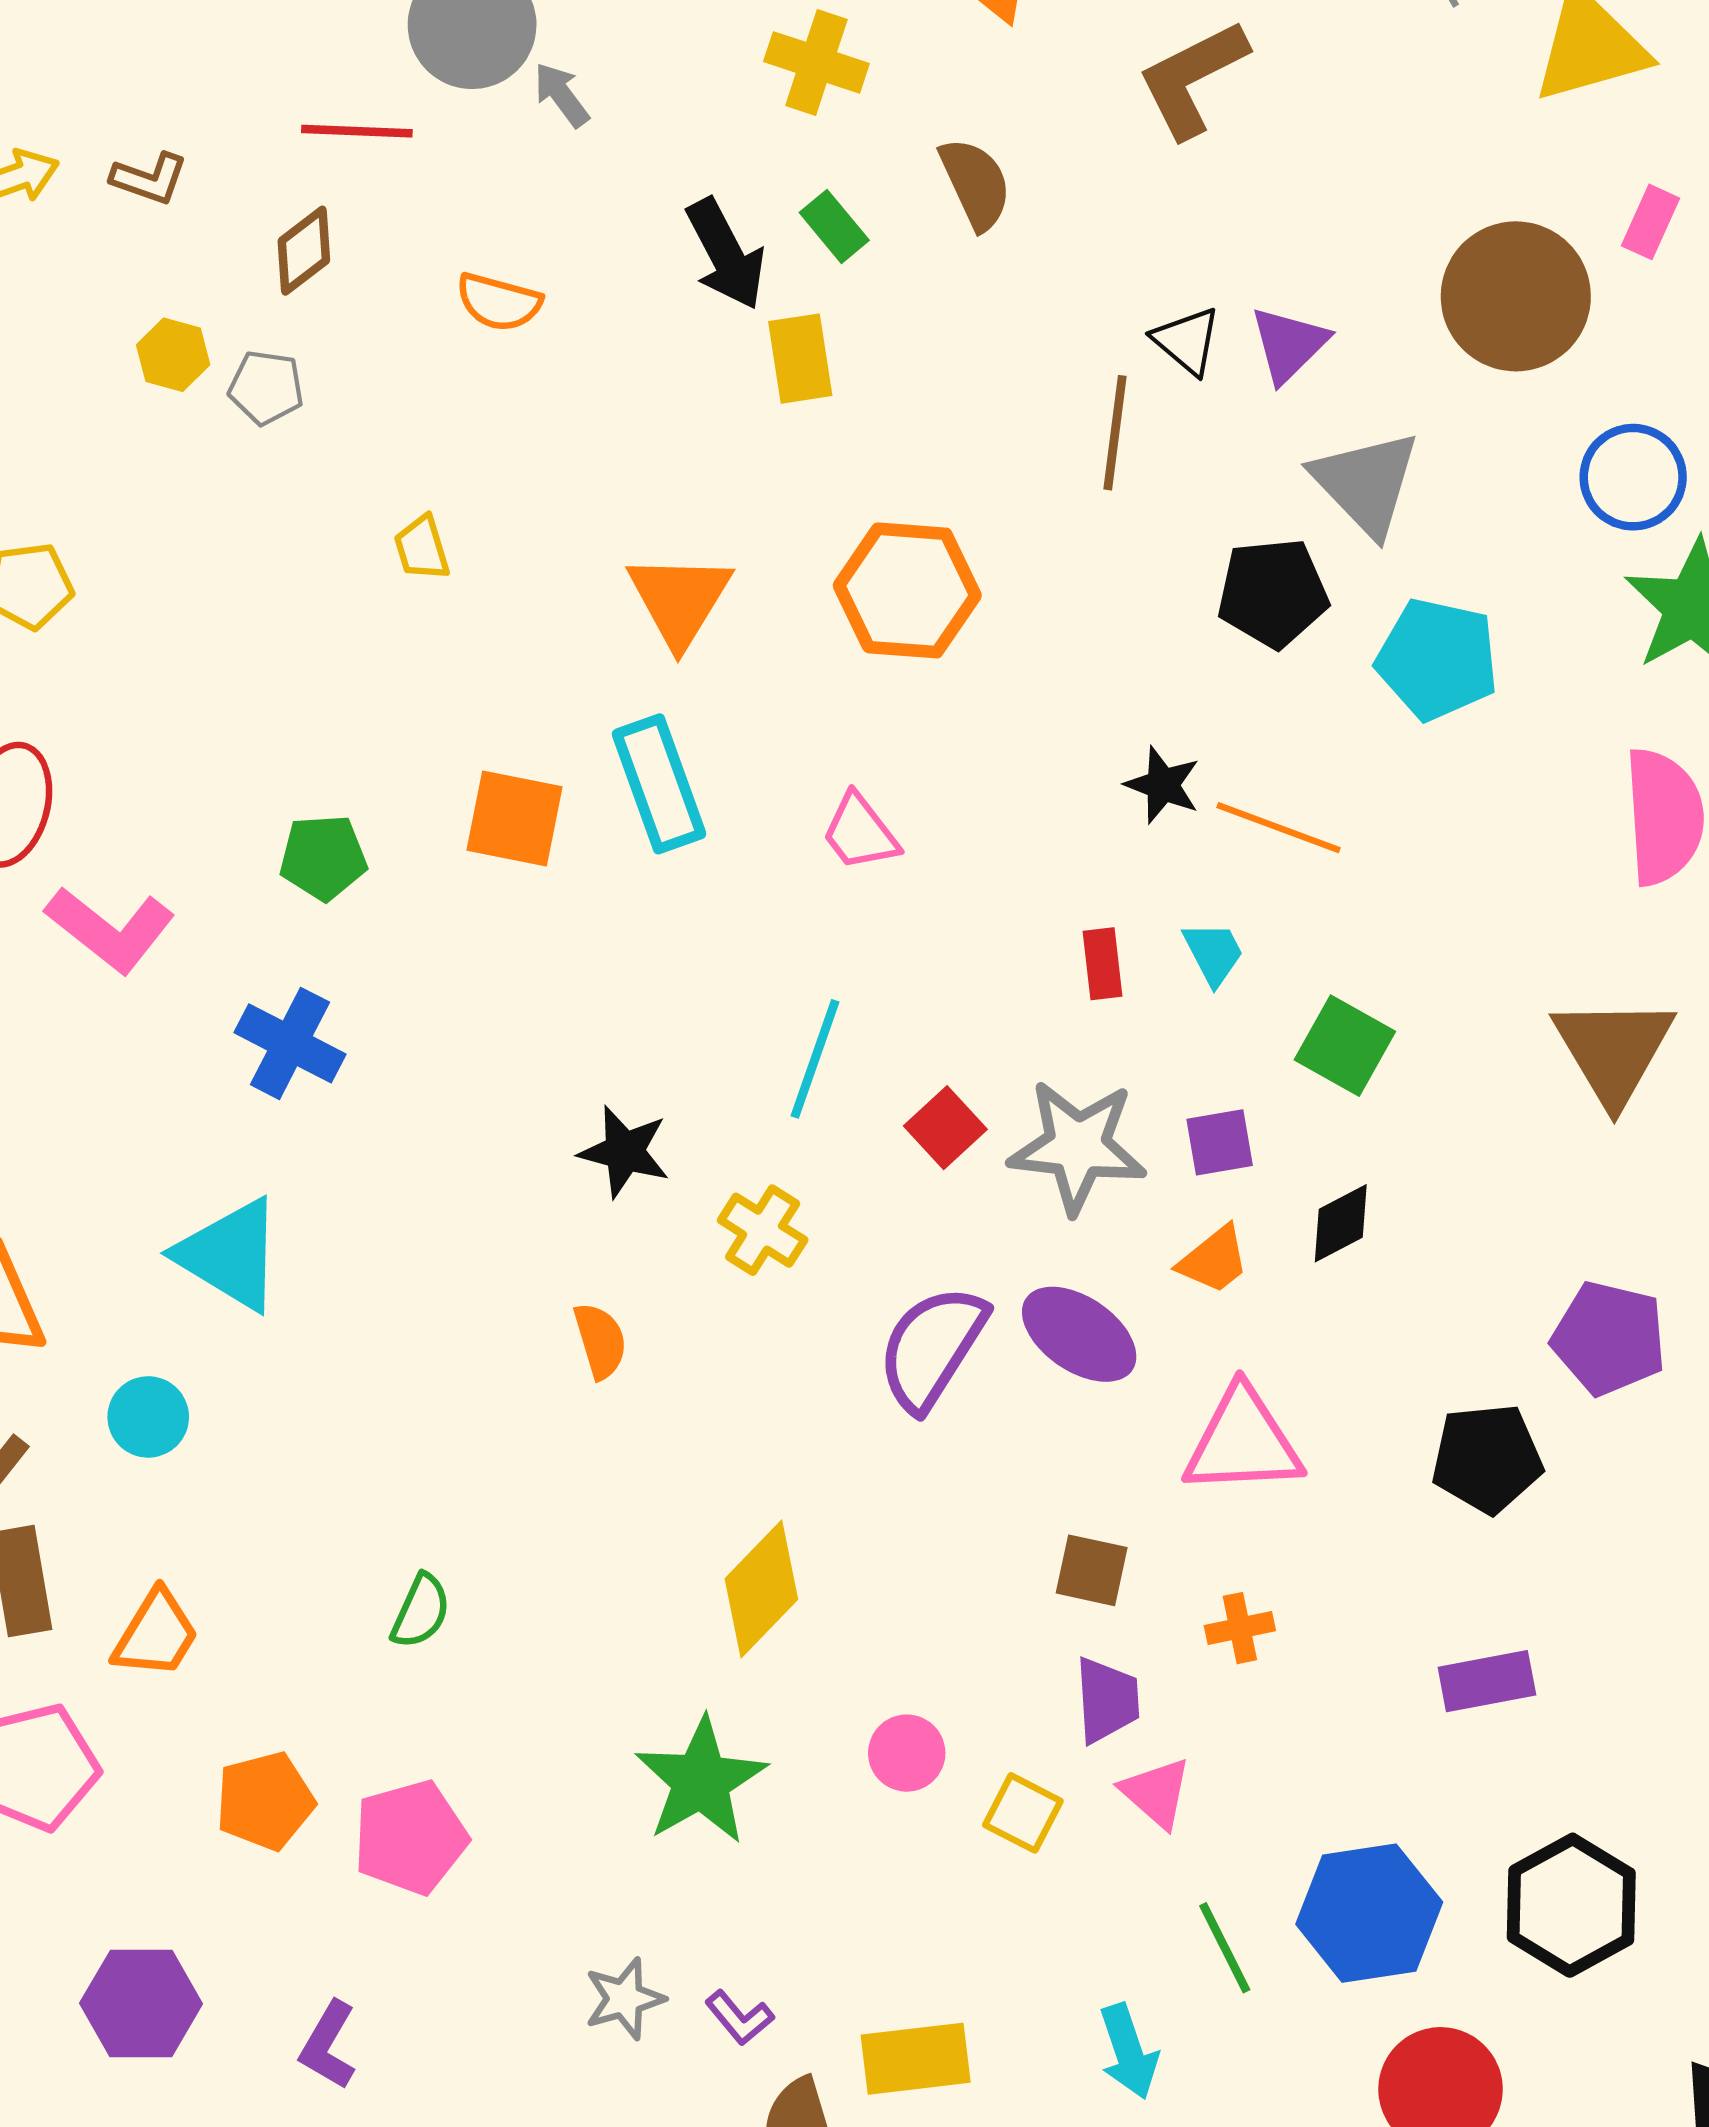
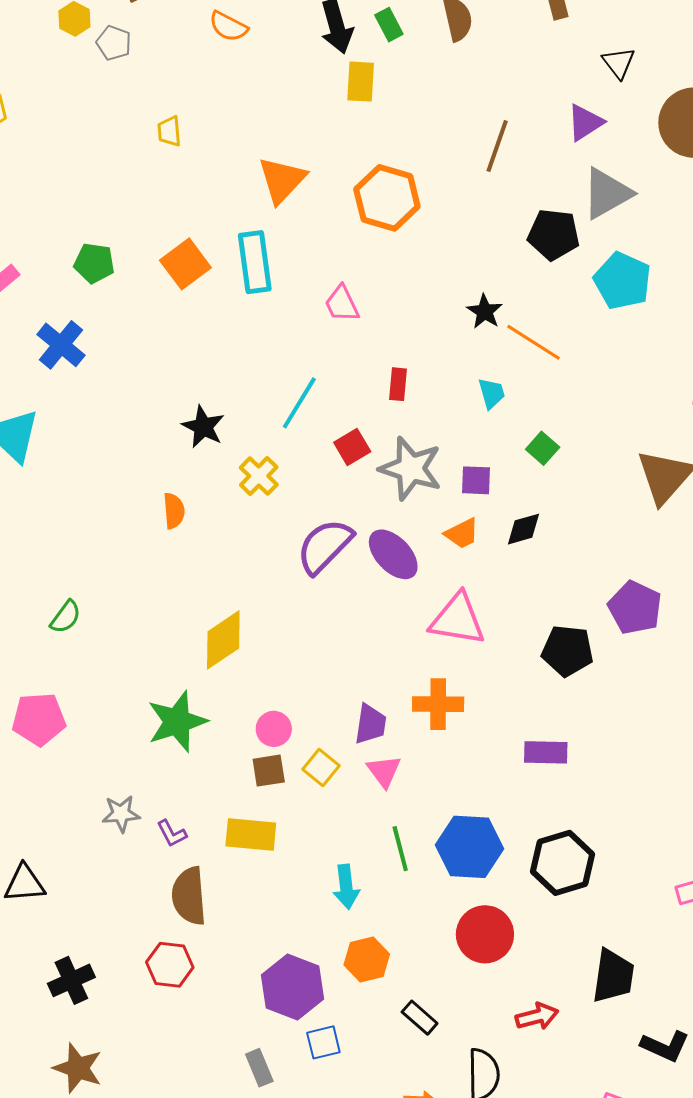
black triangle: (1187, 341) -> (619, 63), moved
gray triangle: (1366, 483) -> (607, 193), turned 32
orange square: (515, 819) -> (185, 264), turned 30
red rectangle: (1103, 964) -> (398, 384), moved
green square: (1345, 1046) -> (543, 448), size x0.7
brown square: (1092, 1570) -> (269, 771), moved, turned -33
orange cross: (1240, 1628) -> (438, 704), size x1.6
yellow rectangle: (916, 2059) -> (251, 834), moved

